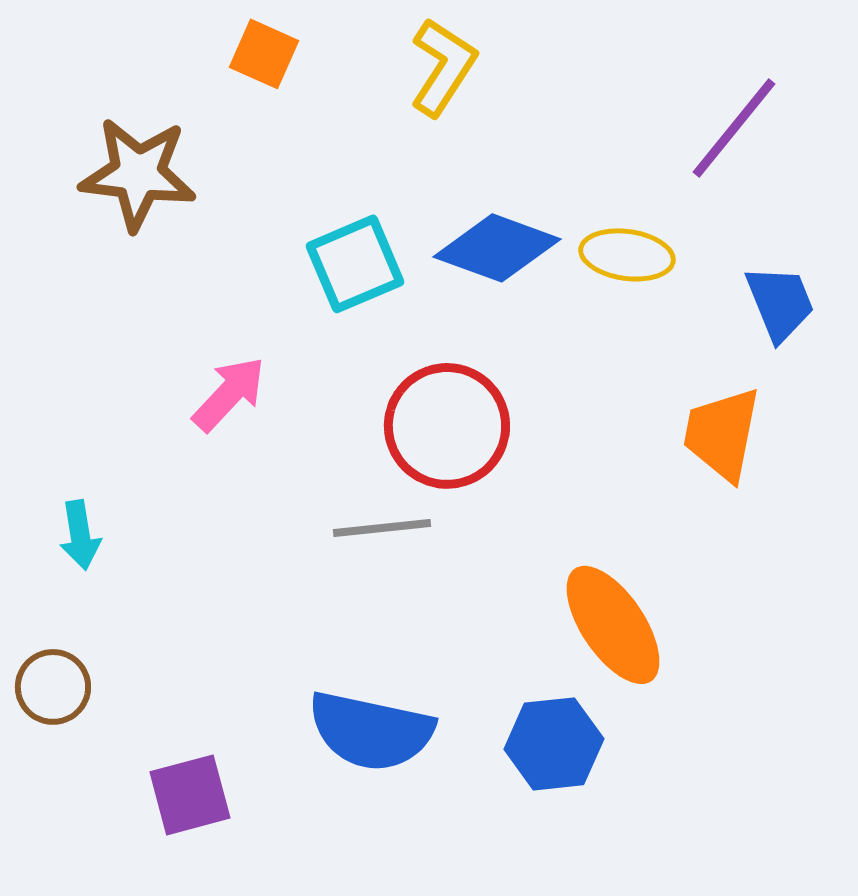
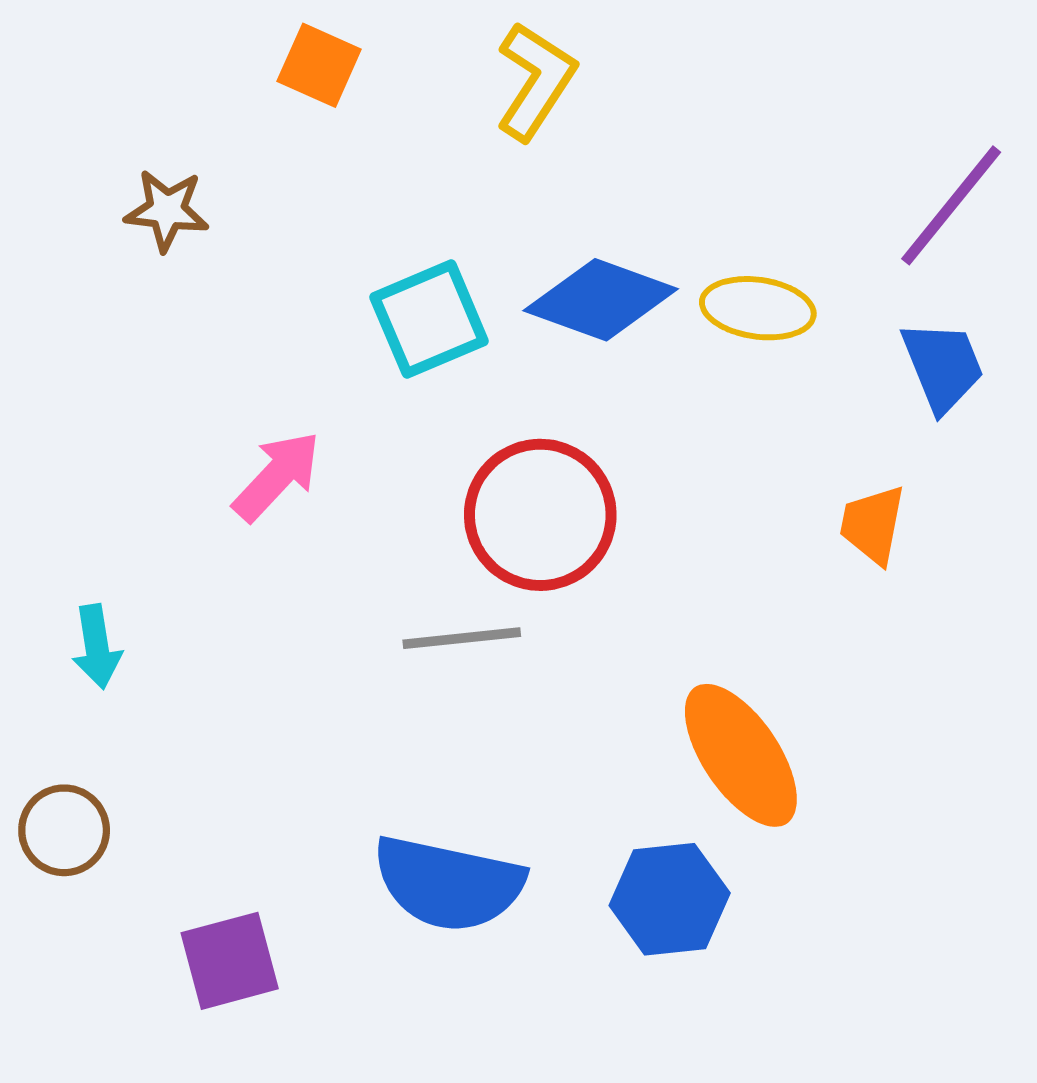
purple line: (734, 128) -> (951, 205), moved
brown star: (138, 174) -> (167, 210), size x0.6
orange trapezoid: (722, 434) -> (873, 525), size x0.7

